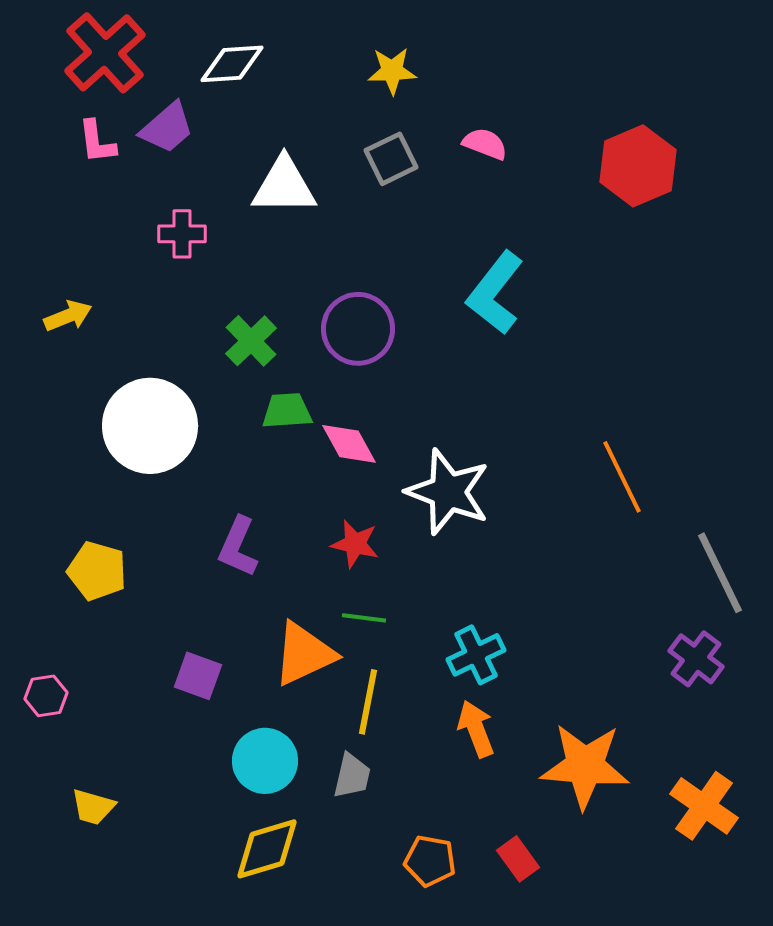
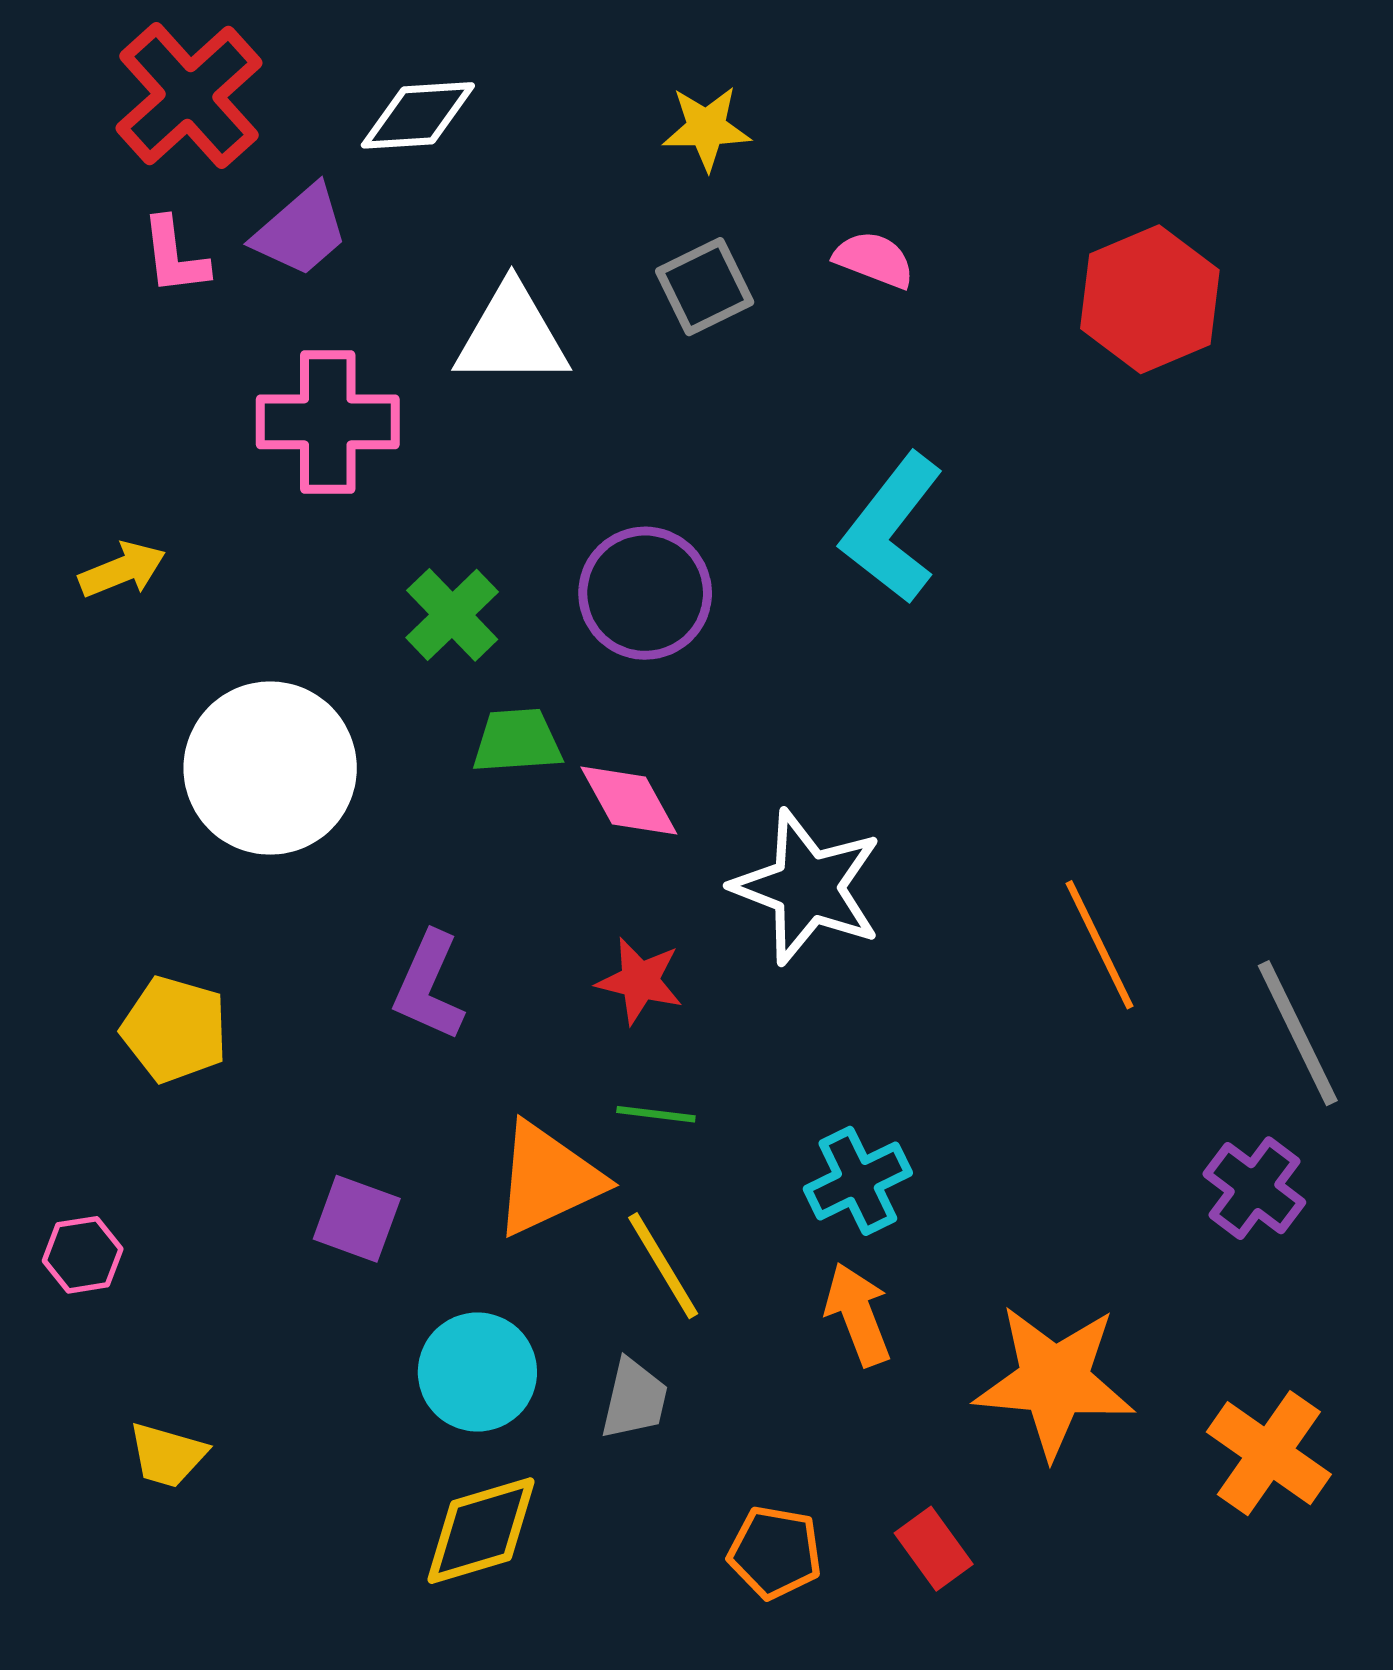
pink cross: (182, 234) -> (328, 422), size x1.6
orange line: (622, 477) -> (1099, 945), moved
yellow line: (368, 702) -> (663, 1266), turned -42

